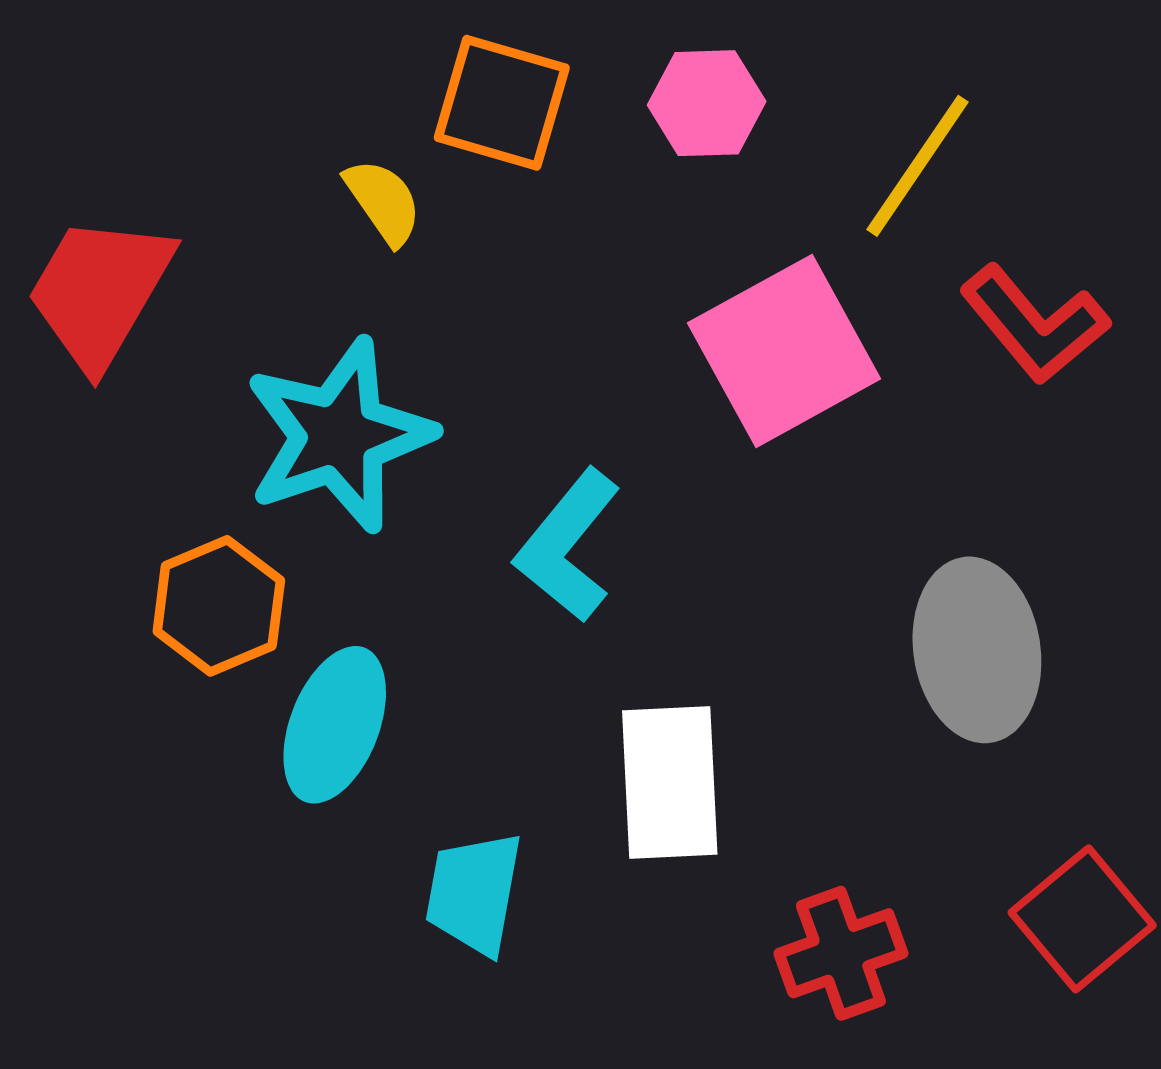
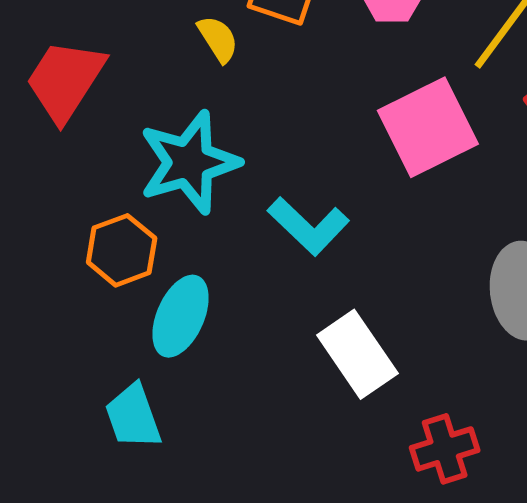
cyan L-shape: (568, 546) -> (308, 226), turned -88
white rectangle: (670, 783) -> (357, 354), turned -34
cyan trapezoid: (474, 893) -> (133, 416), moved, turned -32

